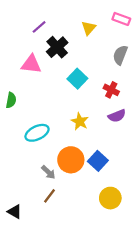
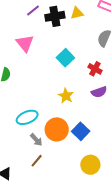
yellow triangle: (89, 28) -> (77, 13), turned 32
black cross: (57, 47) -> (55, 16), moved, turned 30
pink triangle: (31, 64) -> (25, 43), turned 42
cyan ellipse: (37, 133) -> (27, 117), moved

